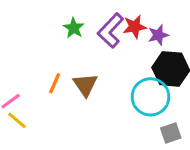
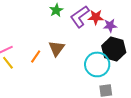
orange line: (55, 83) -> (36, 56), moved

